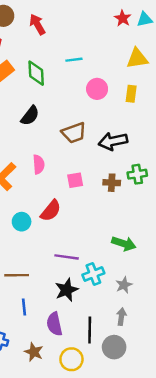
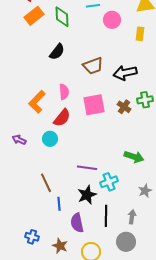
pink circle: (97, 89) -> (112, 20), moved
pink square: (75, 180) -> (94, 105), size x1.6
brown cross: (112, 183) -> (124, 107), turned 32
red semicircle: (51, 211) -> (62, 118), moved
brown line: (17, 275) -> (46, 183), turned 66
gray star: (124, 285) -> (145, 191), moved
blue line: (24, 307) -> (59, 204), moved
black line: (90, 330) -> (106, 216), moved

